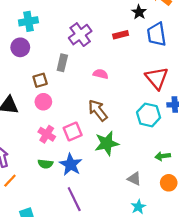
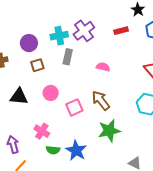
cyan cross: (28, 21) -> (59, 36), moved
brown square: (40, 80) -> (37, 65), moved
pink square: (73, 132) -> (74, 107), moved
pink cross: (47, 134) -> (42, 131), moved

